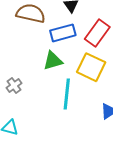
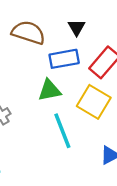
cyan line: (67, 94) -> (62, 131), turned -32

